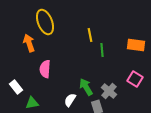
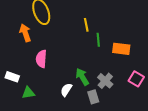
orange rectangle: (136, 45) -> (121, 49), moved
pink square: (135, 79) -> (136, 79), moved
white rectangle: (16, 87) -> (12, 77), turned -32

